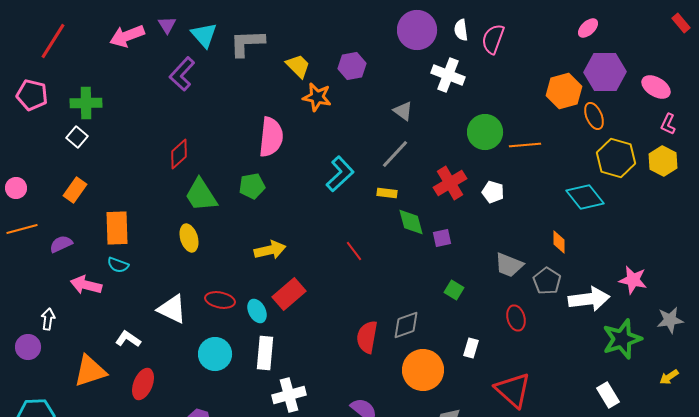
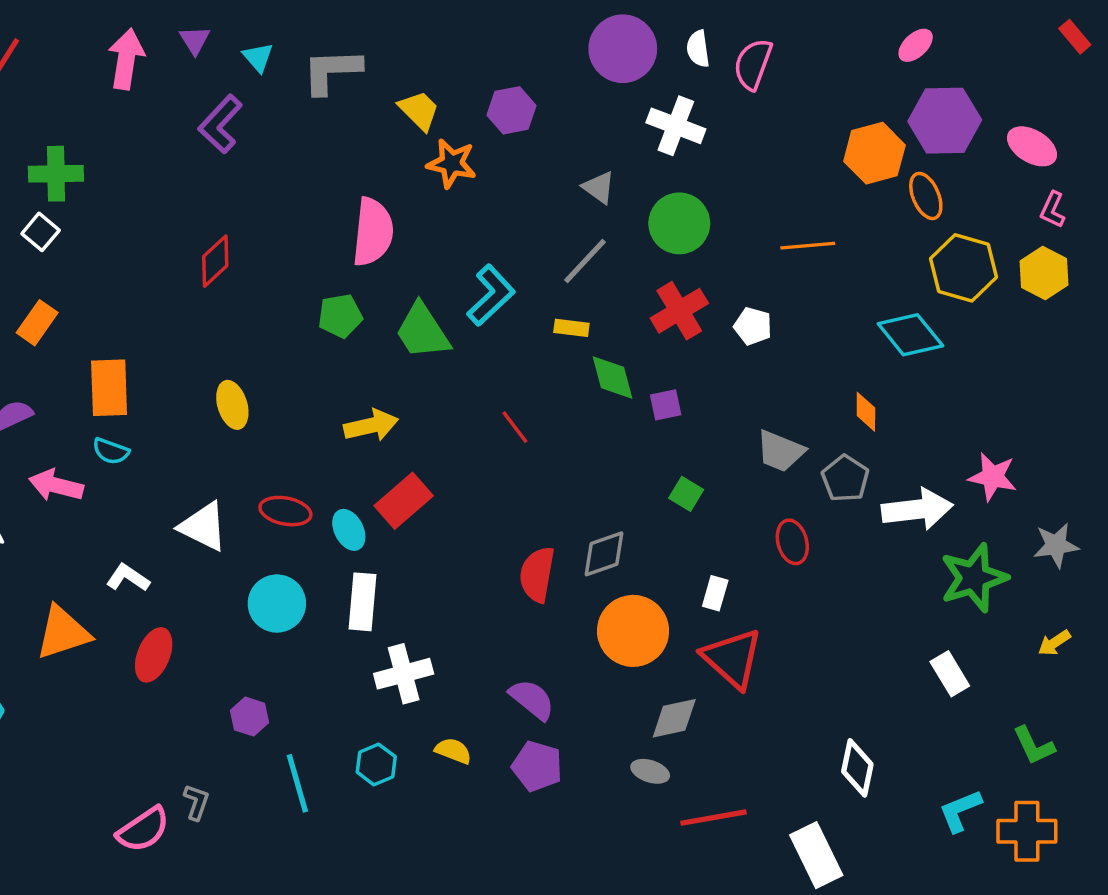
cyan triangle: (204, 35) -> (258, 57), size x0.7
pink arrow: (127, 36) -> (126, 59), turned 120
green circle: (485, 132) -> (679, 223), moved
green trapezoid: (201, 195) -> (422, 331), moved
red triangle: (513, 390) -> (732, 658), moved

